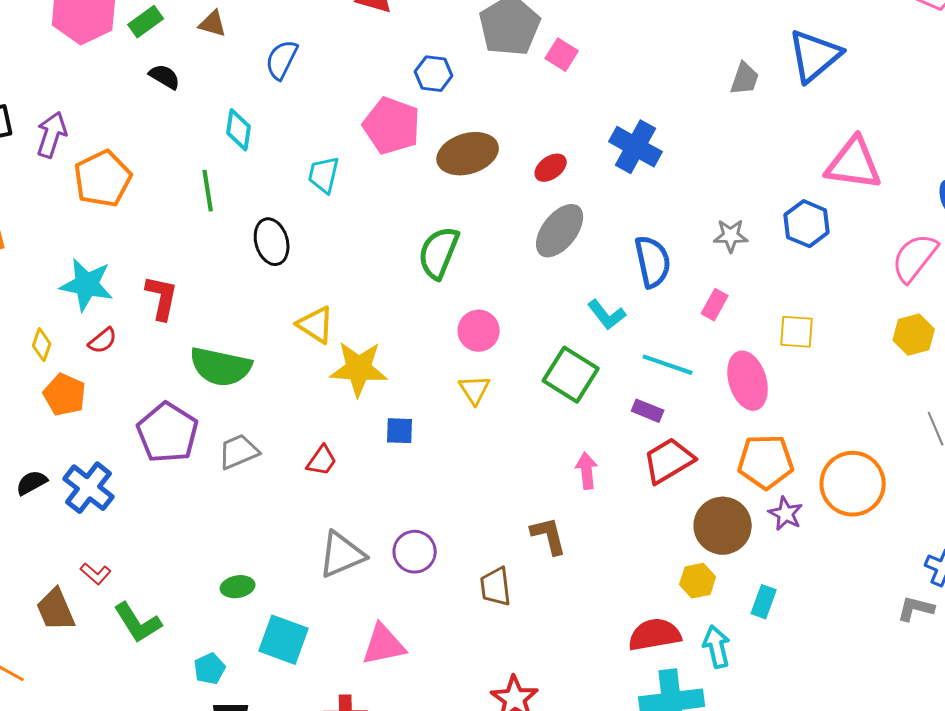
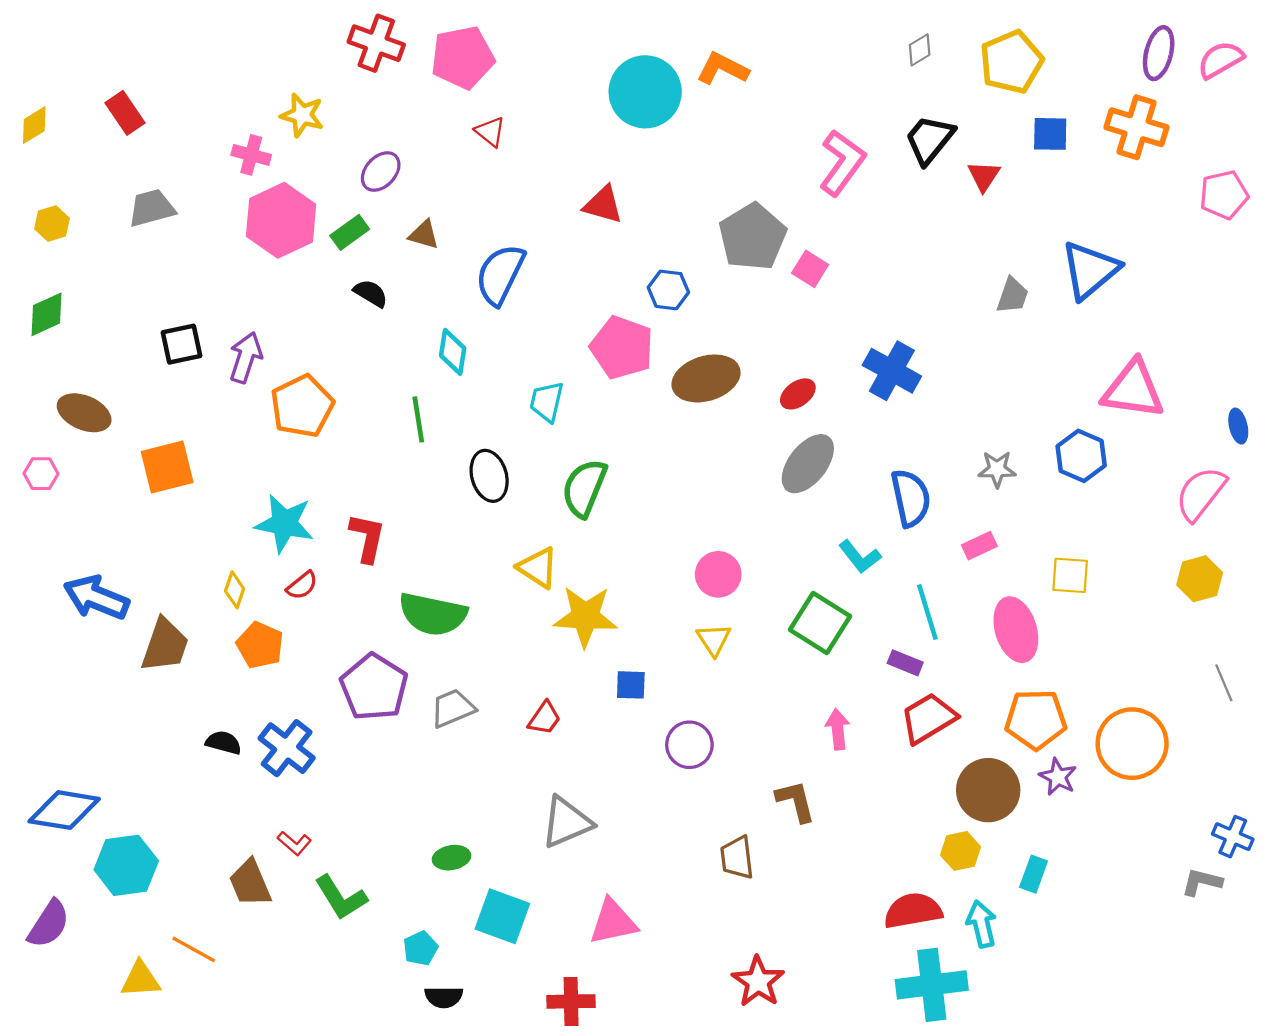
blue semicircle: (282, 60) -> (500, 274), size x1.4
green semicircle: (439, 253) -> (584, 488), moved
pink rectangle: (715, 305) -> (979, 546), turned 36
cyan line: (668, 365) -> (927, 612), turned 54
black semicircle: (32, 483) -> (224, 743), turned 44
purple circle: (415, 552) -> (689, 745), moved

